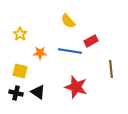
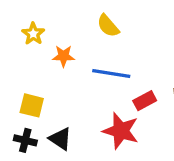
yellow star: (20, 34) -> (33, 34), moved
red rectangle: (91, 41) -> (145, 101), moved
orange star: (40, 53) -> (63, 56), moved

